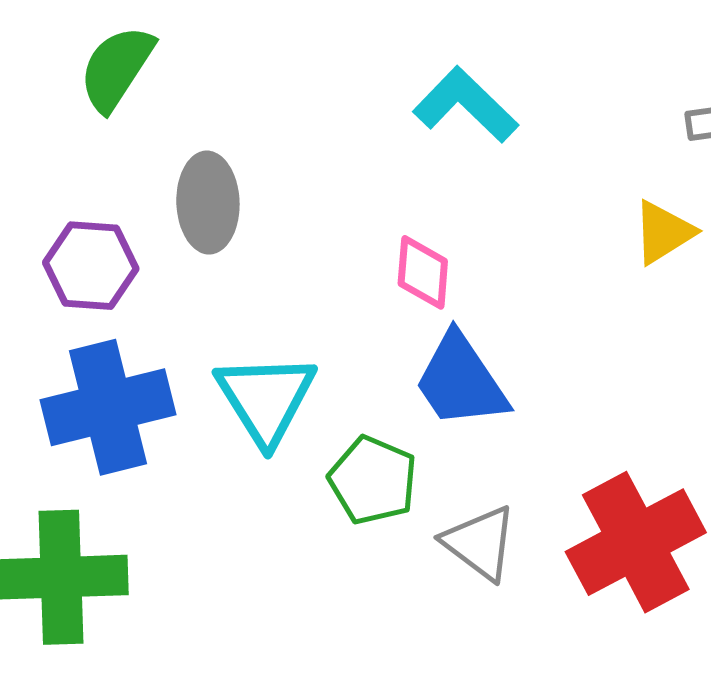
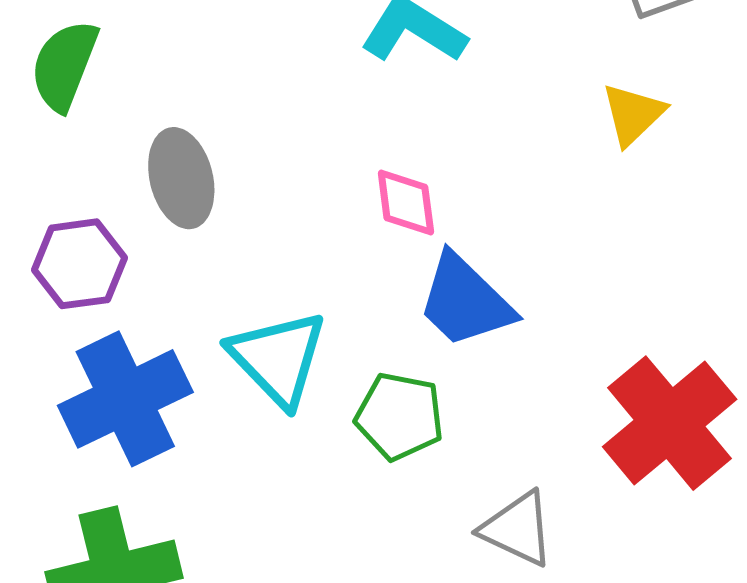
gray triangle: (480, 543) -> (517, 529), moved

